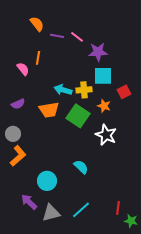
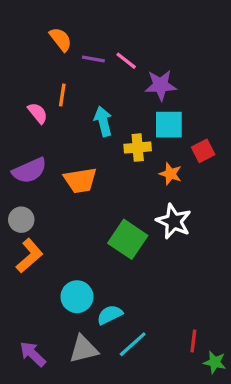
cyan arrow: (63, 90) -> (103, 121), moved, turned 60
purple semicircle: (18, 104) -> (29, 170), size x1.5
green square: (78, 116) -> (128, 239), moved
cyan semicircle: (81, 167) -> (110, 315), moved, turned -70
purple arrow: (29, 202) -> (33, 354), moved

